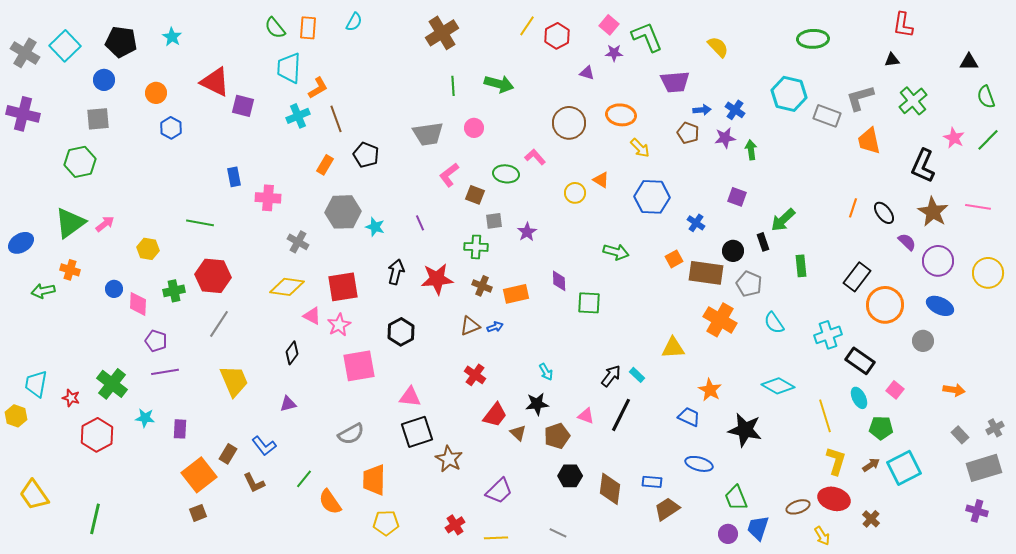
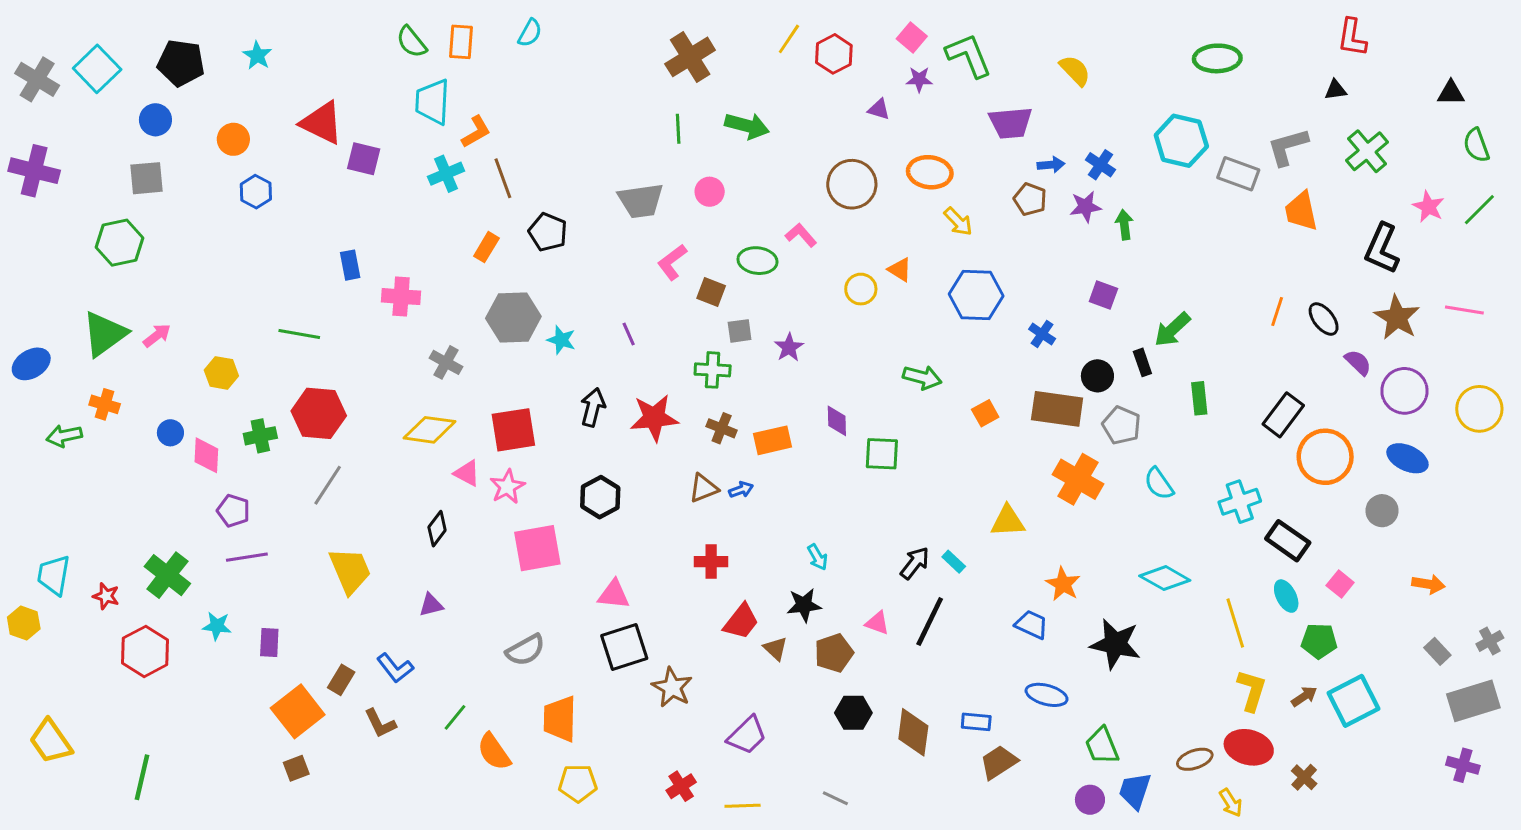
brown cross: (442, 33) -> (690, 57), moved
orange square: (674, 259) -> (985, 413), moved
red cross: (475, 375) -> (711, 562), turned -35

